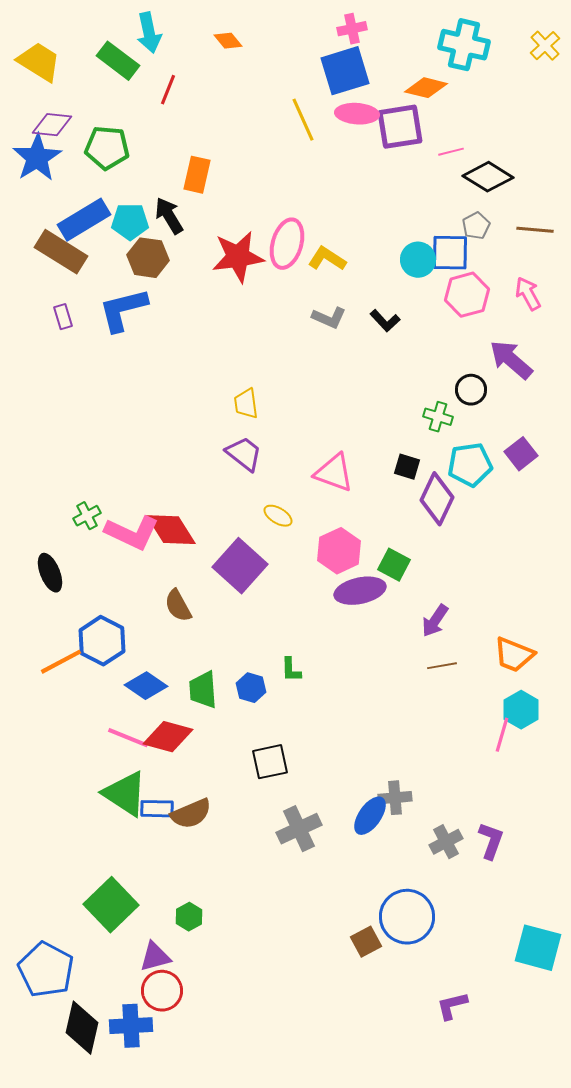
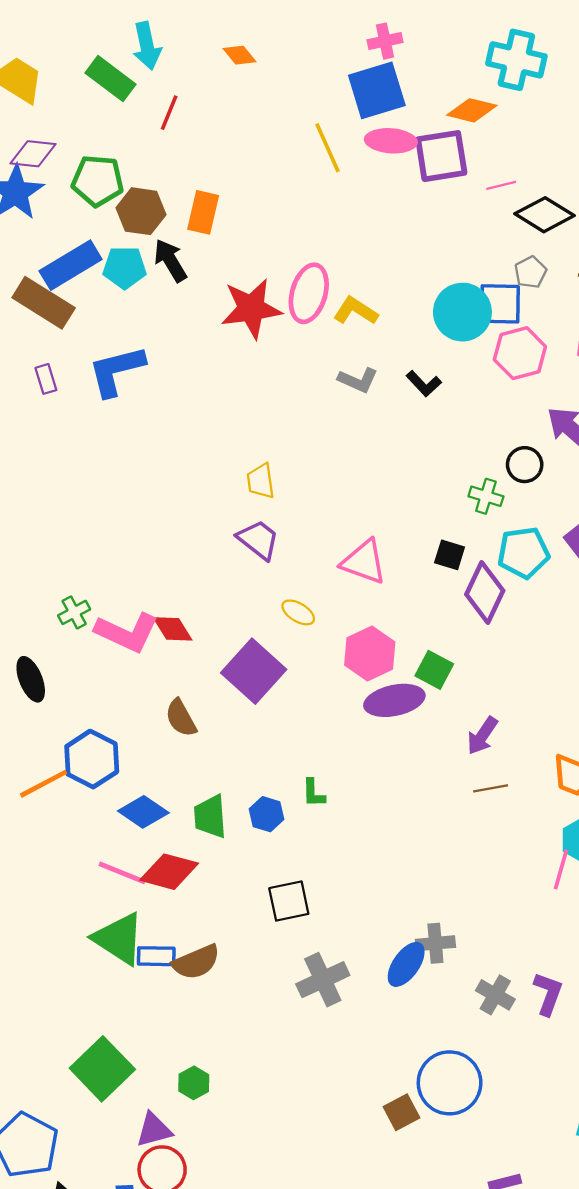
brown hexagon: (148, 258) -> (141, 211), moved
cyan circle: (418, 260) -> (462, 312), size x1.4
red diamond: (171, 530) -> (173, 629), size x0.7
gray cross: (446, 842) -> (495, 995), turned -32

